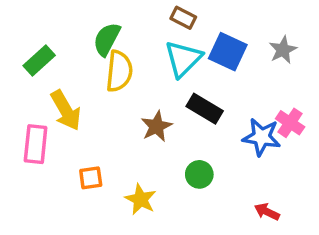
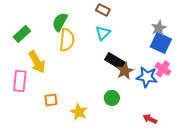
blue square: (228, 52) -> (161, 43), moved
cyan triangle: (183, 59) -> (103, 33), size x0.7
brown star: (157, 126) -> (125, 71), moved

